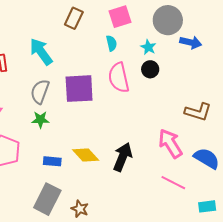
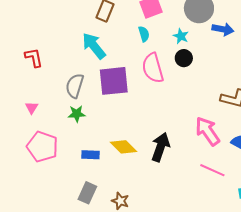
cyan arrow: (41, 52) -> (94, 46), moved
gray rectangle: (47, 199) -> (87, 193), size x0.7

